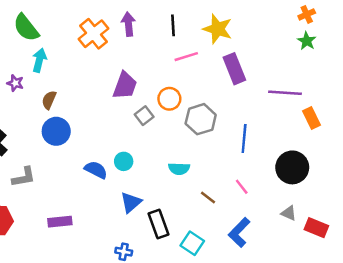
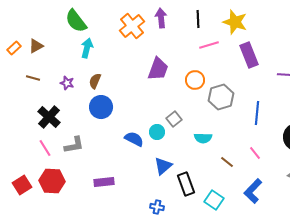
purple star: (15, 83) -> (67, 83), moved
gray square: (144, 116) -> (174, 119), moved

